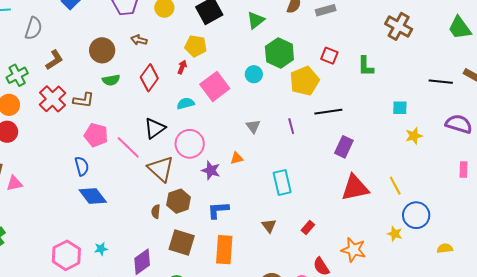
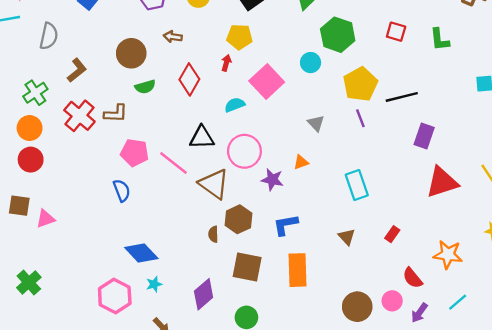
yellow pentagon: (304, 81) -> (360, 84), moved
black triangle: (155, 128) -> (202, 137), turned 40
blue diamond: (93, 196) -> (141, 253), moved

